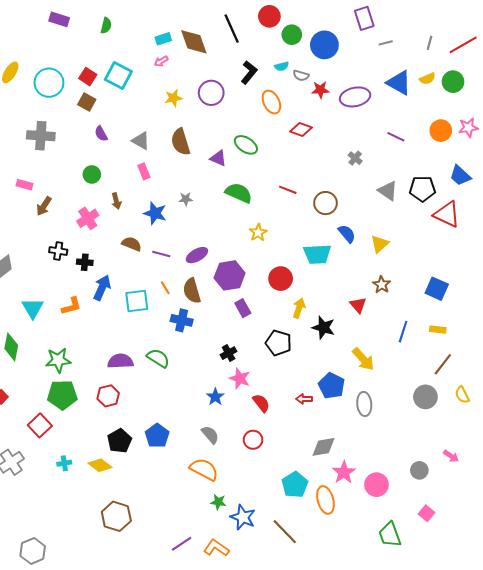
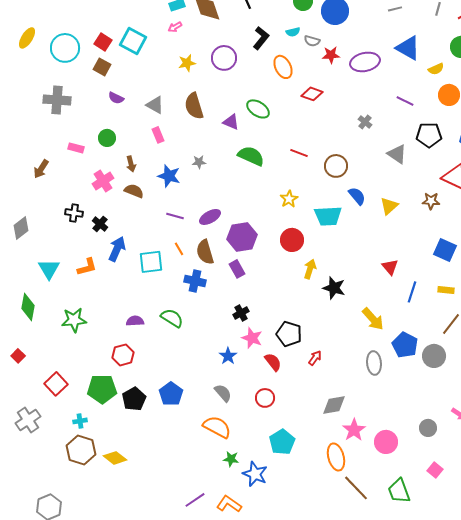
yellow semicircle: (428, 79) -> (436, 69), moved
purple semicircle: (101, 134) -> (116, 98), turned -35
pink rectangle: (24, 185) -> (76, 148), moved
black pentagon: (422, 189) -> (429, 135), moved
brown arrow: (44, 206) -> (41, 169), moved
yellow star: (258, 233) -> (289, 199), moved
brown semicircle: (132, 244) -> (134, 191), moved
black cross: (85, 262) -> (100, 224), turned 35
brown star: (382, 285) -> (431, 201), moved, turned -30
red triangle: (358, 305) -> (390, 267), moved
purple rectangle: (243, 308) -> (237, 269), moved
black pentagon: (279, 343) -> (289, 334), moved
purple semicircle: (120, 361) -> (135, 321), size x0.7
blue pentagon: (332, 386) -> (405, 345), moved
green pentagon: (62, 395) -> (102, 389), moved
red arrow: (304, 399) -> (315, 358), turned 126
yellow diamond: (100, 465) -> (115, 458), moved
cyan pentagon: (295, 485) -> (282, 442), moved
brown hexagon: (116, 516) -> (81, 450), moved
brown line: (285, 532) -> (356, 488), moved

